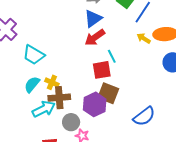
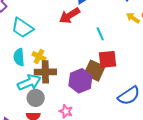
red arrow: (95, 38) -> (69, 16), moved
red square: (102, 70) -> (107, 59), moved
cyan semicircle: (32, 84) -> (19, 57), turned -48
gray circle: (71, 122) -> (36, 98), moved

